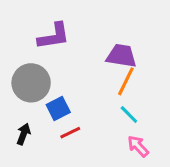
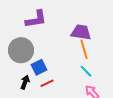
orange line: (126, 81) -> (84, 49), turned -42
black arrow: (24, 134) -> (25, 82), moved

